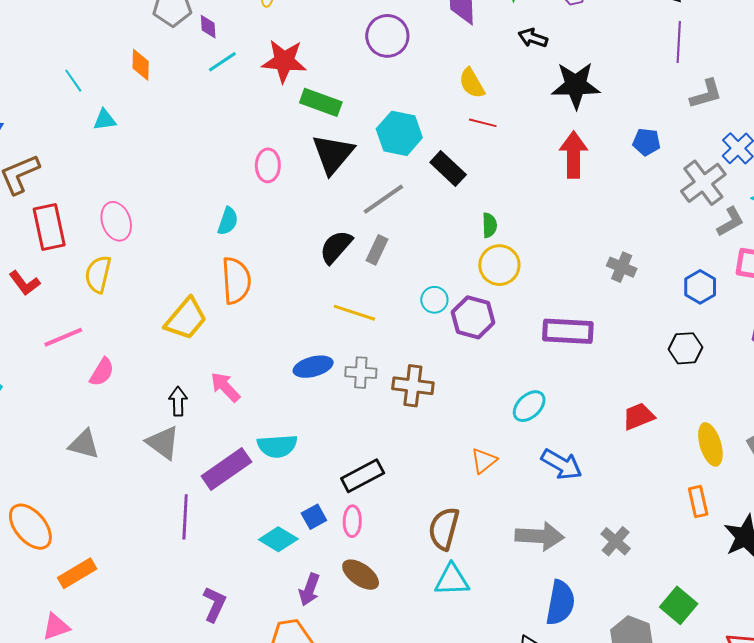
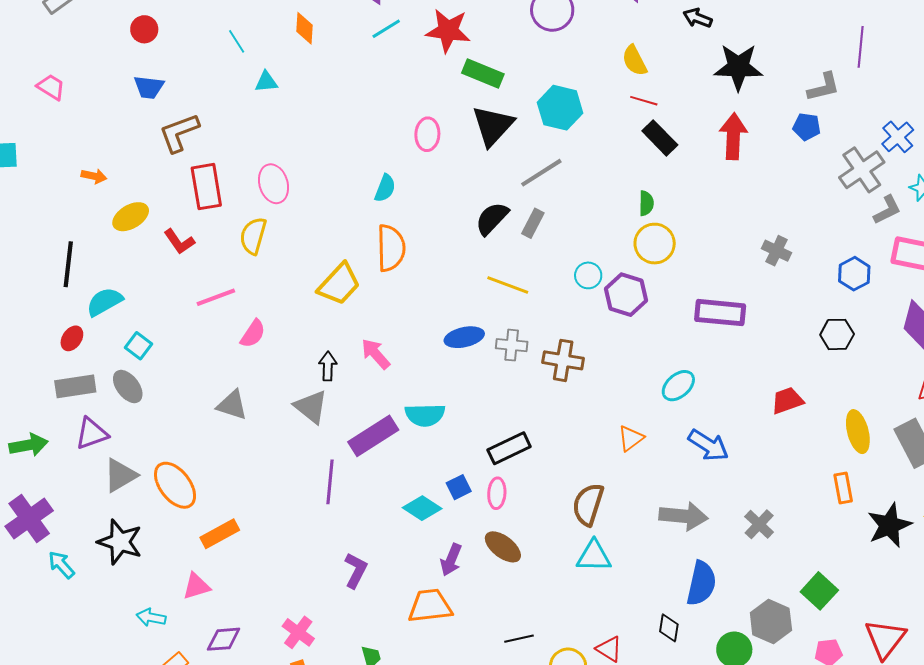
purple line: (679, 42) -> (861, 47), moved
gray L-shape: (706, 94) -> (824, 87), moved
black rectangle: (448, 168) -> (660, 138), moved

